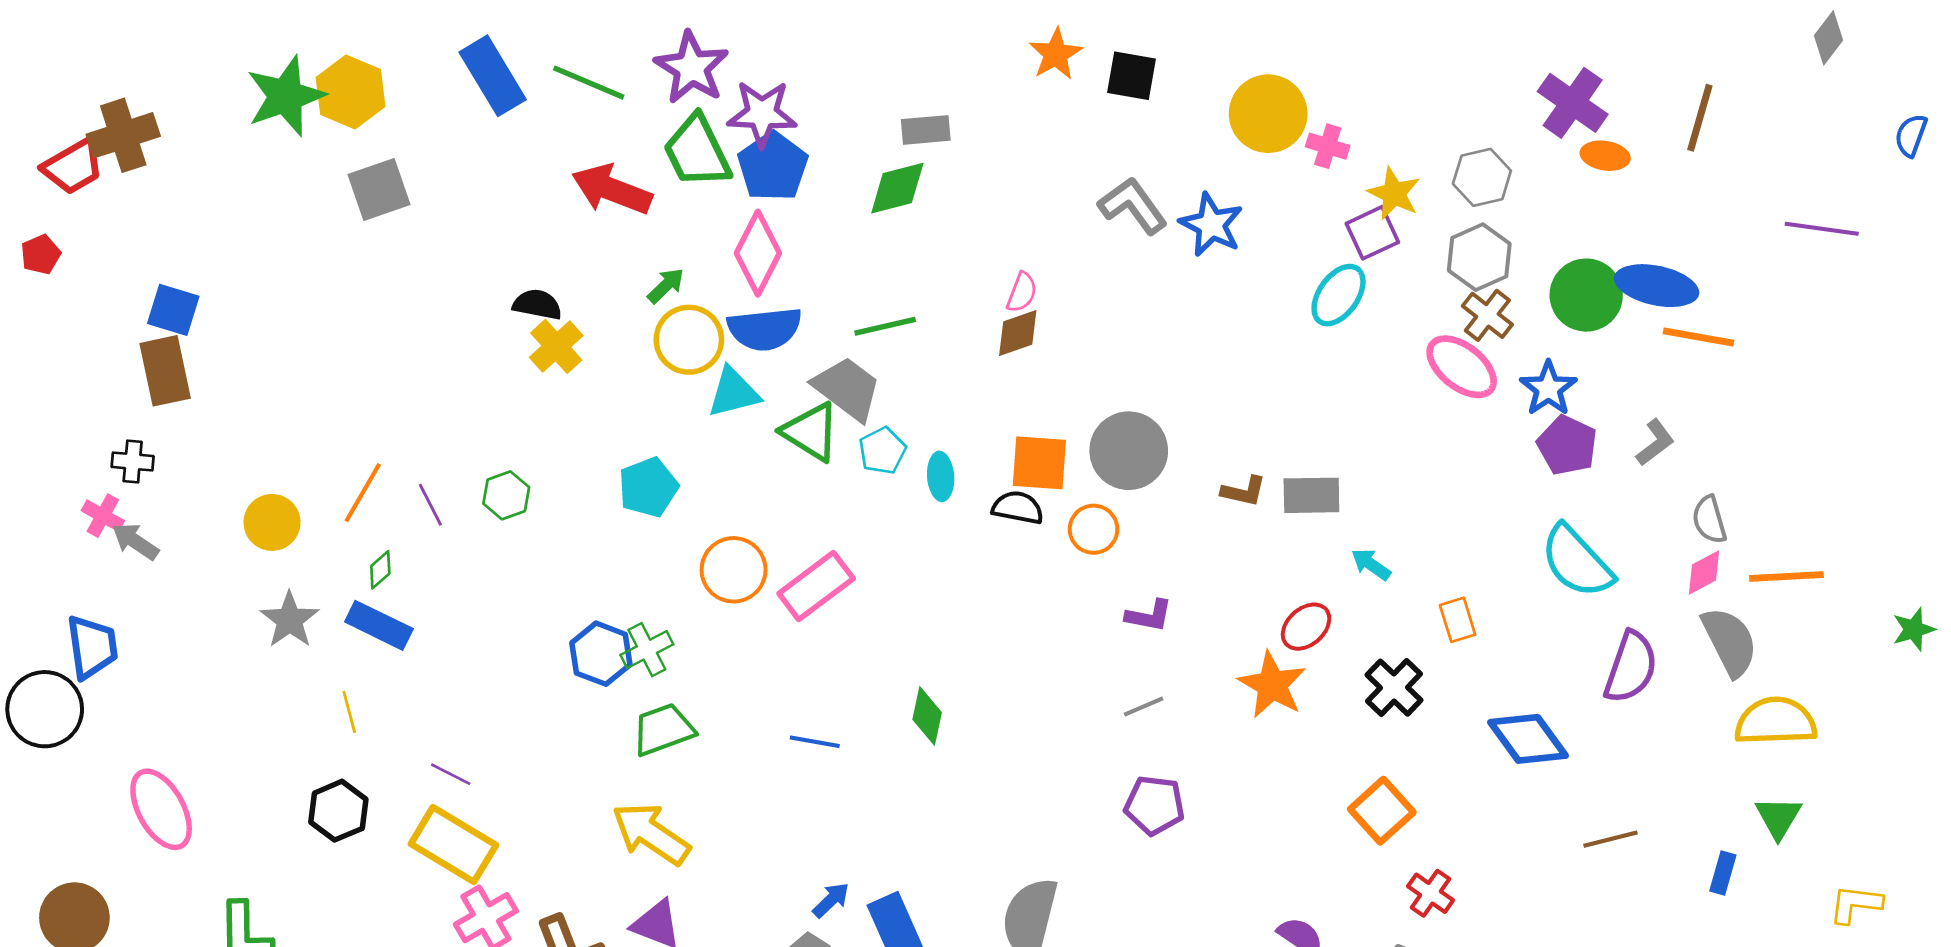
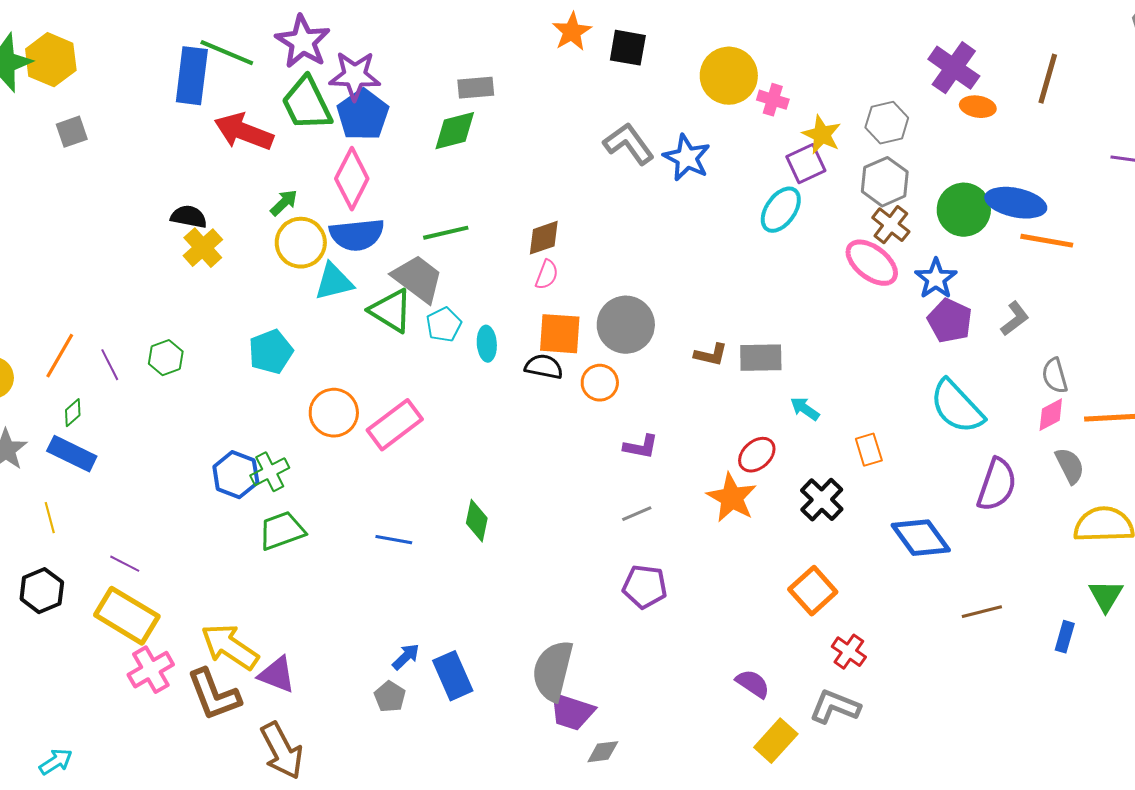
blue rectangle: (493, 76) -> (192, 76), moved, turned 38
gray square: (379, 189) -> (72, 132), size x0.7
pink semicircle: (1022, 292) -> (547, 275), moved
gray semicircle: (1730, 642) -> (1070, 466), size x0.7
yellow arrow: (651, 834) -> (230, 647), moved

